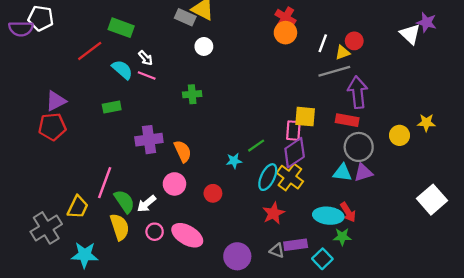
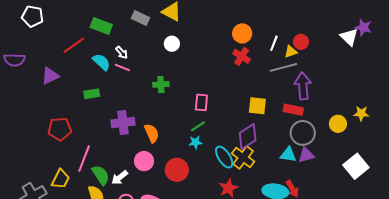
gray rectangle: (185, 17) -> (140, 18), moved
red cross: (285, 17) -> (242, 56), moved
purple semicircle: (21, 29) -> (14, 60), moved
purple triangle: (56, 101) -> (50, 76), moved
red pentagon: (52, 127) -> (60, 129), moved
pink rectangle: (293, 131) -> (201, 102), moved
green line: (256, 146) -> (198, 126), moved
cyan ellipse: (268, 177) -> (224, 157), turned -60
red circle: (213, 193) -> (177, 170), size x1.5
white square: (432, 200) -> (356, 166), moved

